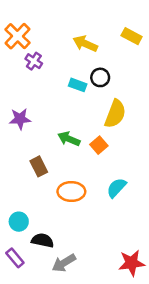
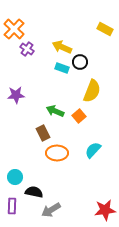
yellow arrow: (85, 44) -> (62, 47), moved
brown rectangle: (39, 166) -> (43, 133), moved
purple rectangle: (15, 258) -> (12, 206), turned 42

